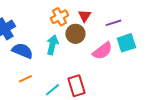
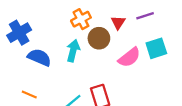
red triangle: (84, 16) -> (118, 22), moved
purple line: (113, 23) -> (145, 16), moved
orange line: (25, 79) -> (29, 94), moved, turned 48

